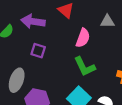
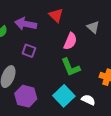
gray triangle: (107, 21) -> (93, 27), turned 40

